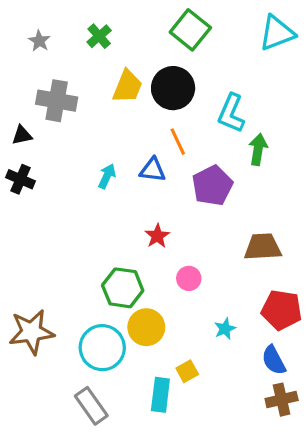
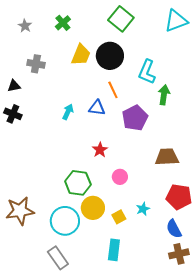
gray cross: (57, 101) -> (36, 64), size x0.7
yellow square: (187, 371) -> (119, 217), moved
cyan rectangle: (160, 395) -> (114, 250), moved

